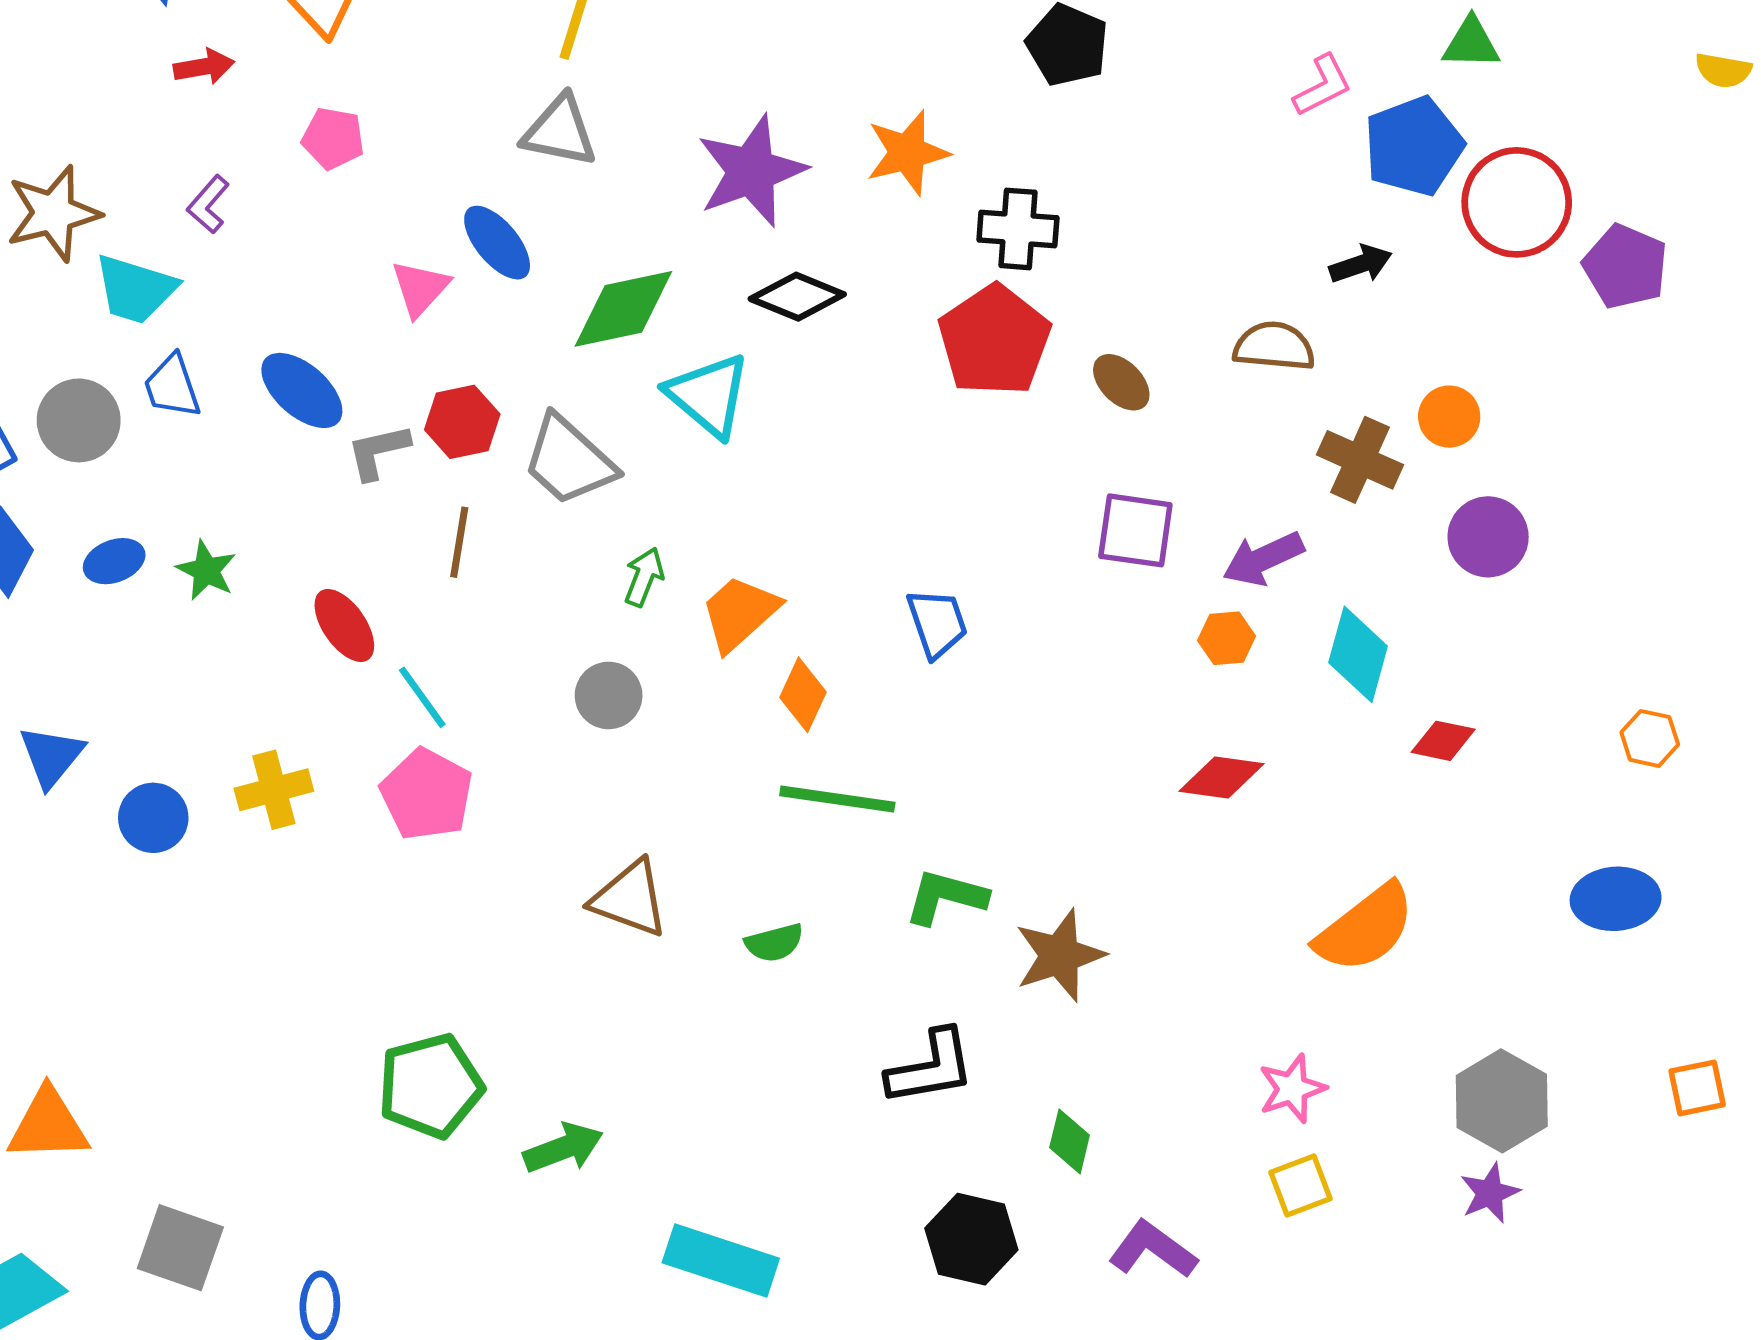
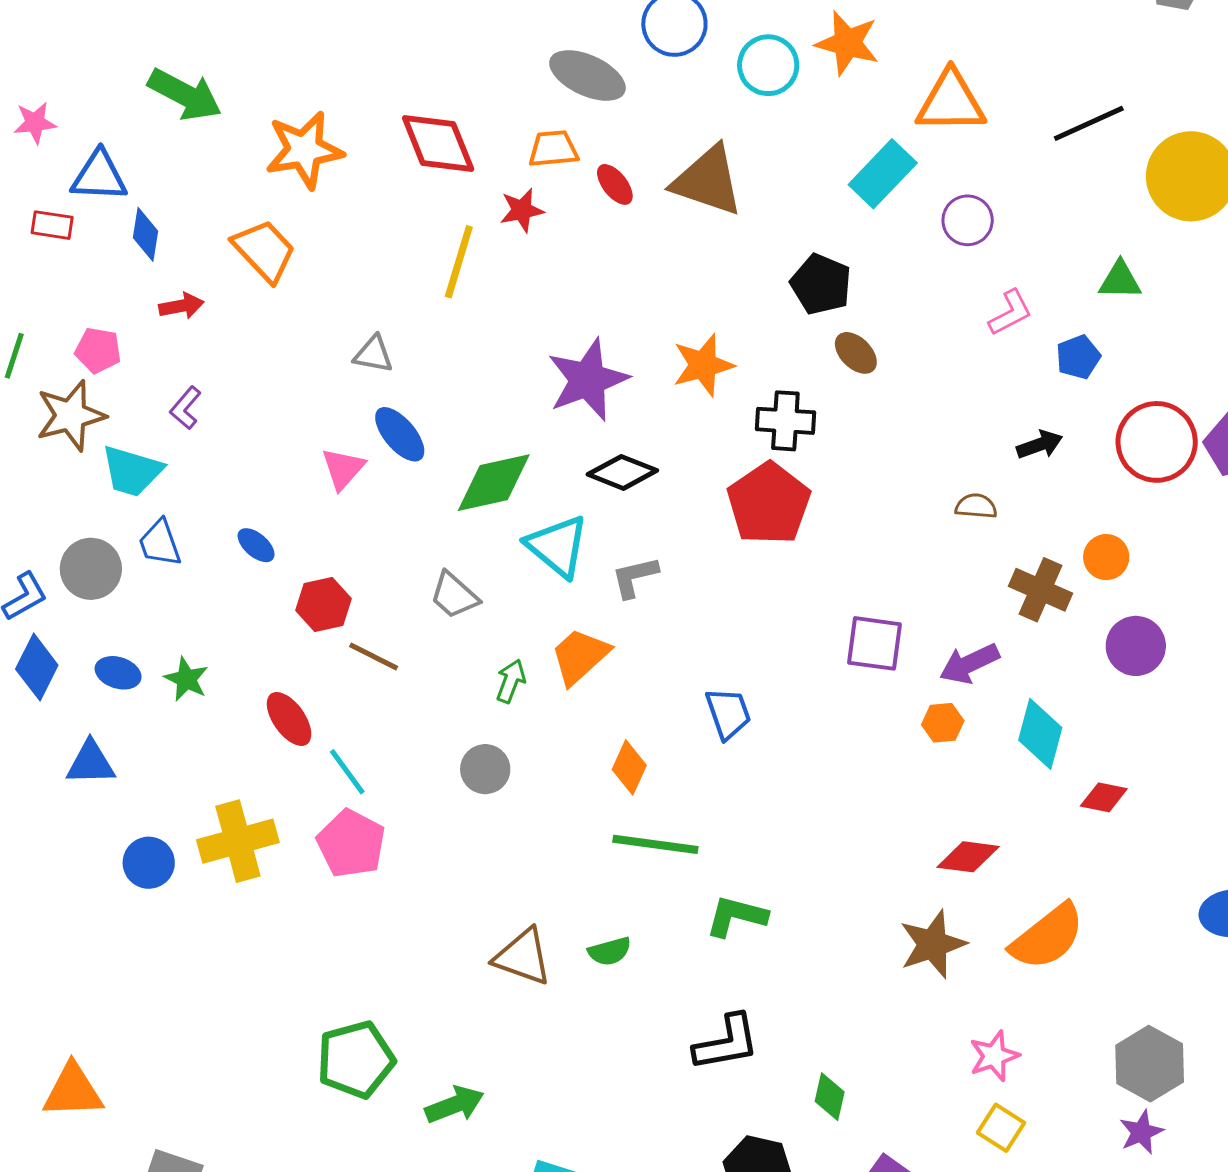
gray triangle: (560, 131) -> (373, 354), moved, size x0.7
pink pentagon: (333, 138) -> (98, 350), moved
blue pentagon: (1414, 146) -> (1078, 357), size x0.6
red circle: (1517, 202) -> (1157, 442), moved
brown semicircle: (1274, 346) -> (976, 506), size x0.7
brown ellipse: (1121, 382) -> (856, 353), moved
blue ellipse: (302, 390) -> (256, 545), size x0.6
red hexagon: (462, 422) -> (323, 605), moved
gray L-shape: (378, 452) -> (635, 577), moved
gray trapezoid: (569, 460) -> (454, 595), size x0.7
brown line: (459, 542) -> (374, 657), turned -72
blue ellipse: (114, 561) -> (118, 673), turned 39
orange trapezoid: (740, 613) -> (580, 656), moved
blue triangle: (51, 756) -> (91, 763), moved, turned 50
red diamond: (1221, 777) -> (968, 857), moved
yellow cross: (274, 790) -> (238, 841), size x1.4
brown triangle: (630, 899) -> (523, 957), moved
brown star: (1060, 955) -> (933, 944), moved
yellow square: (1300, 1186) -> (1001, 1128), turned -36

